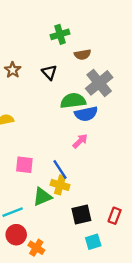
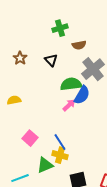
blue semicircle: (86, 114) -> (82, 95), turned -48
pink arrow: (80, 141) -> (69, 105), moved
pink square: (24, 165) -> (30, 138), turned 35

